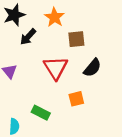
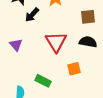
brown square: (76, 39) -> (88, 17), moved
black semicircle: (92, 68) -> (88, 42), turned -120

